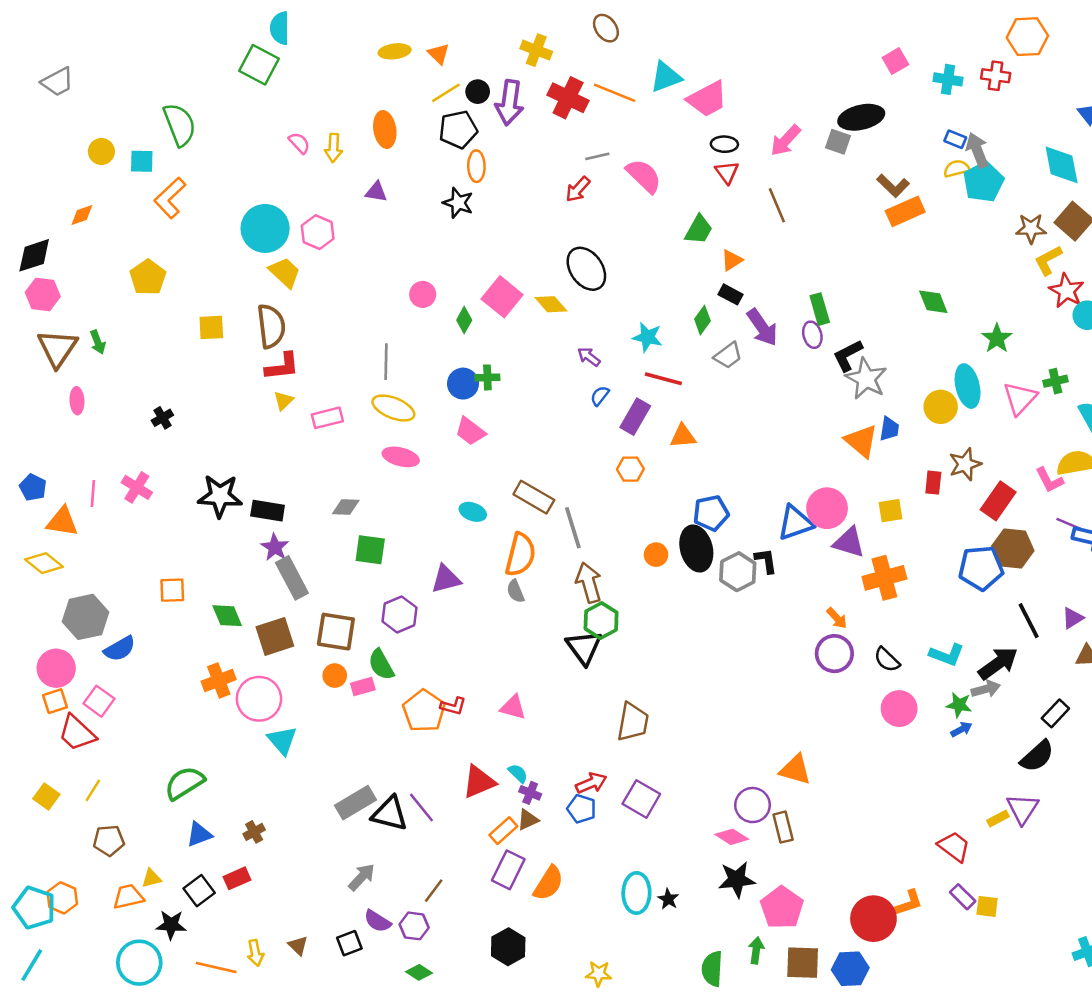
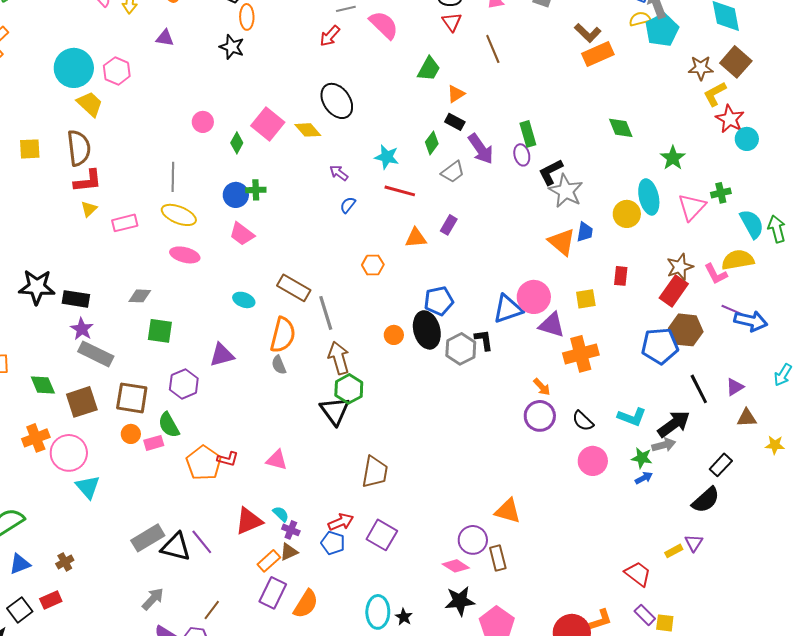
purple rectangle: (635, 417) -> (449, 225), moved, size x0.7
brown star: (965, 464) -> (680, 267), moved
gray rectangle: (292, 578) -> (96, 354), turned -36
purple triangle: (1022, 809) -> (694, 543), size x0.7

